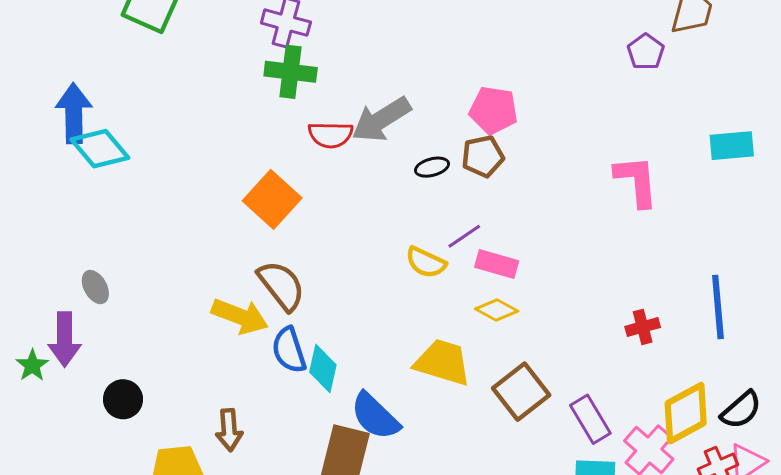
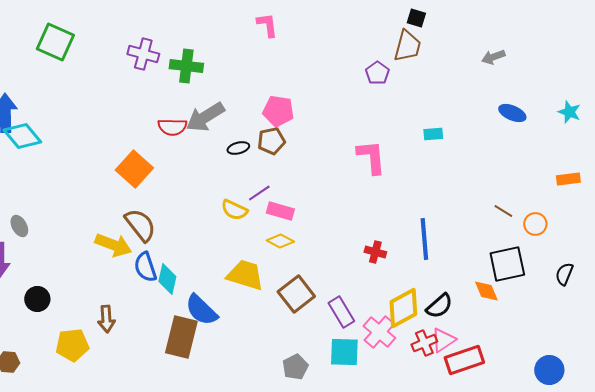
green cross: (291, 72) -> (186, 66), moved
cyan rectangle: (732, 146) -> (433, 134), size x0.7
red cross: (643, 327) -> (375, 252), turned 30

